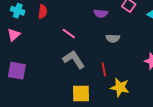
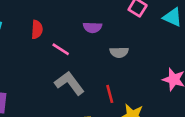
red semicircle: (43, 12) -> (37, 30), moved
purple semicircle: (101, 13) -> (92, 27), moved

